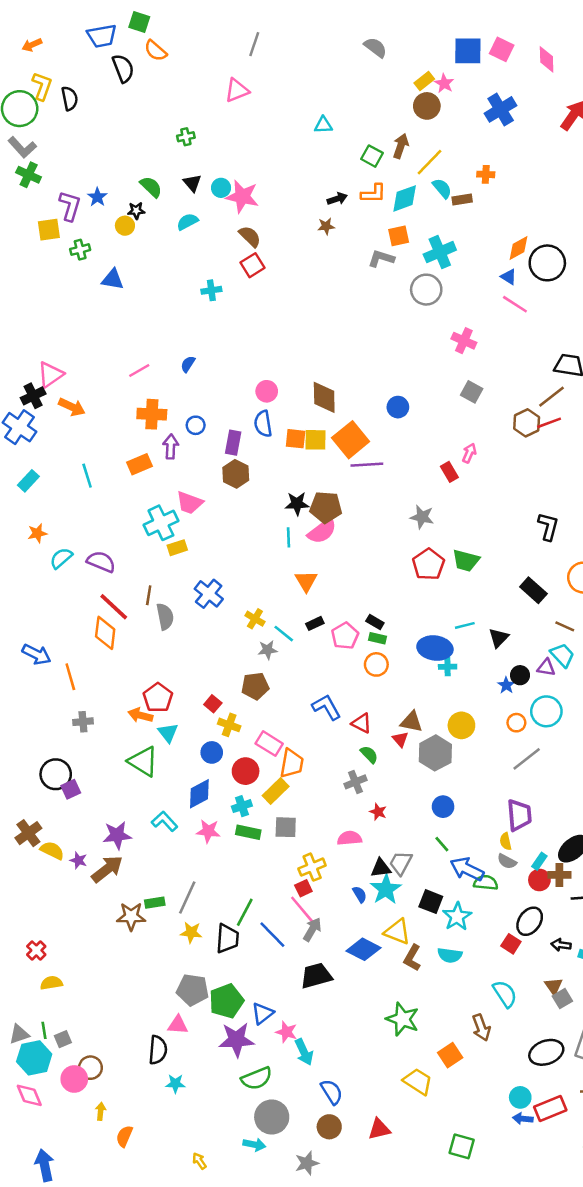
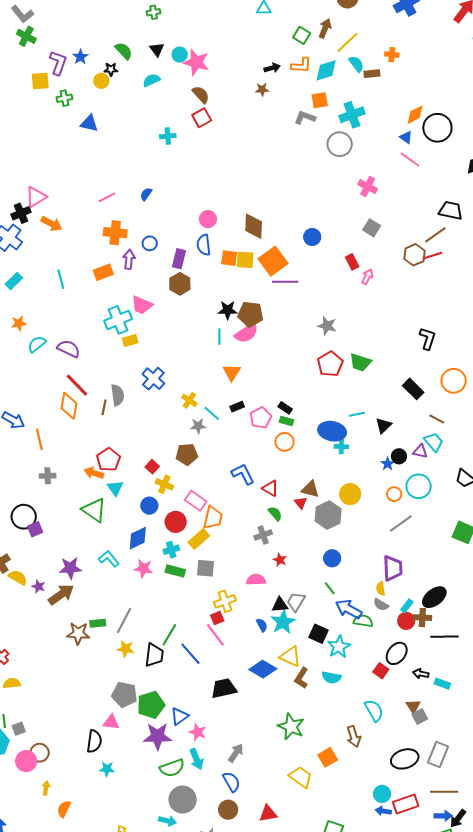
red rectangle: (449, 472) -> (352, 262), moved
brown line: (149, 595) -> (104, 407), moved
gray arrow: (312, 929) -> (236, 753), moved
cyan arrow: (304, 1052) -> (196, 759), moved

